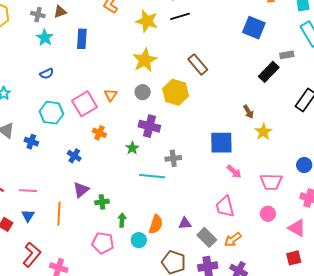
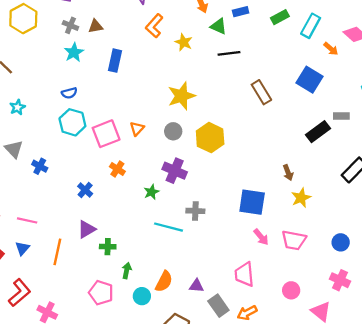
yellow star: (147, 21) -> (184, 42), moved, size x0.7
brown rectangle: (198, 64) -> (261, 92), moved
cyan hexagon: (51, 113) -> (72, 122), moved
pink trapezoid: (271, 182) -> (294, 240), moved

